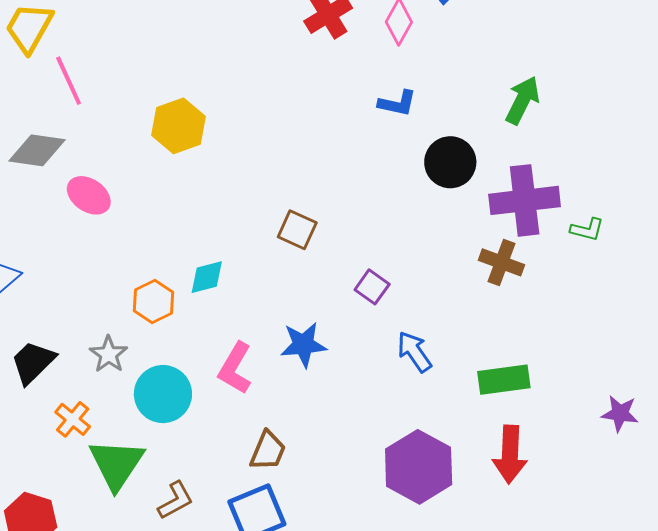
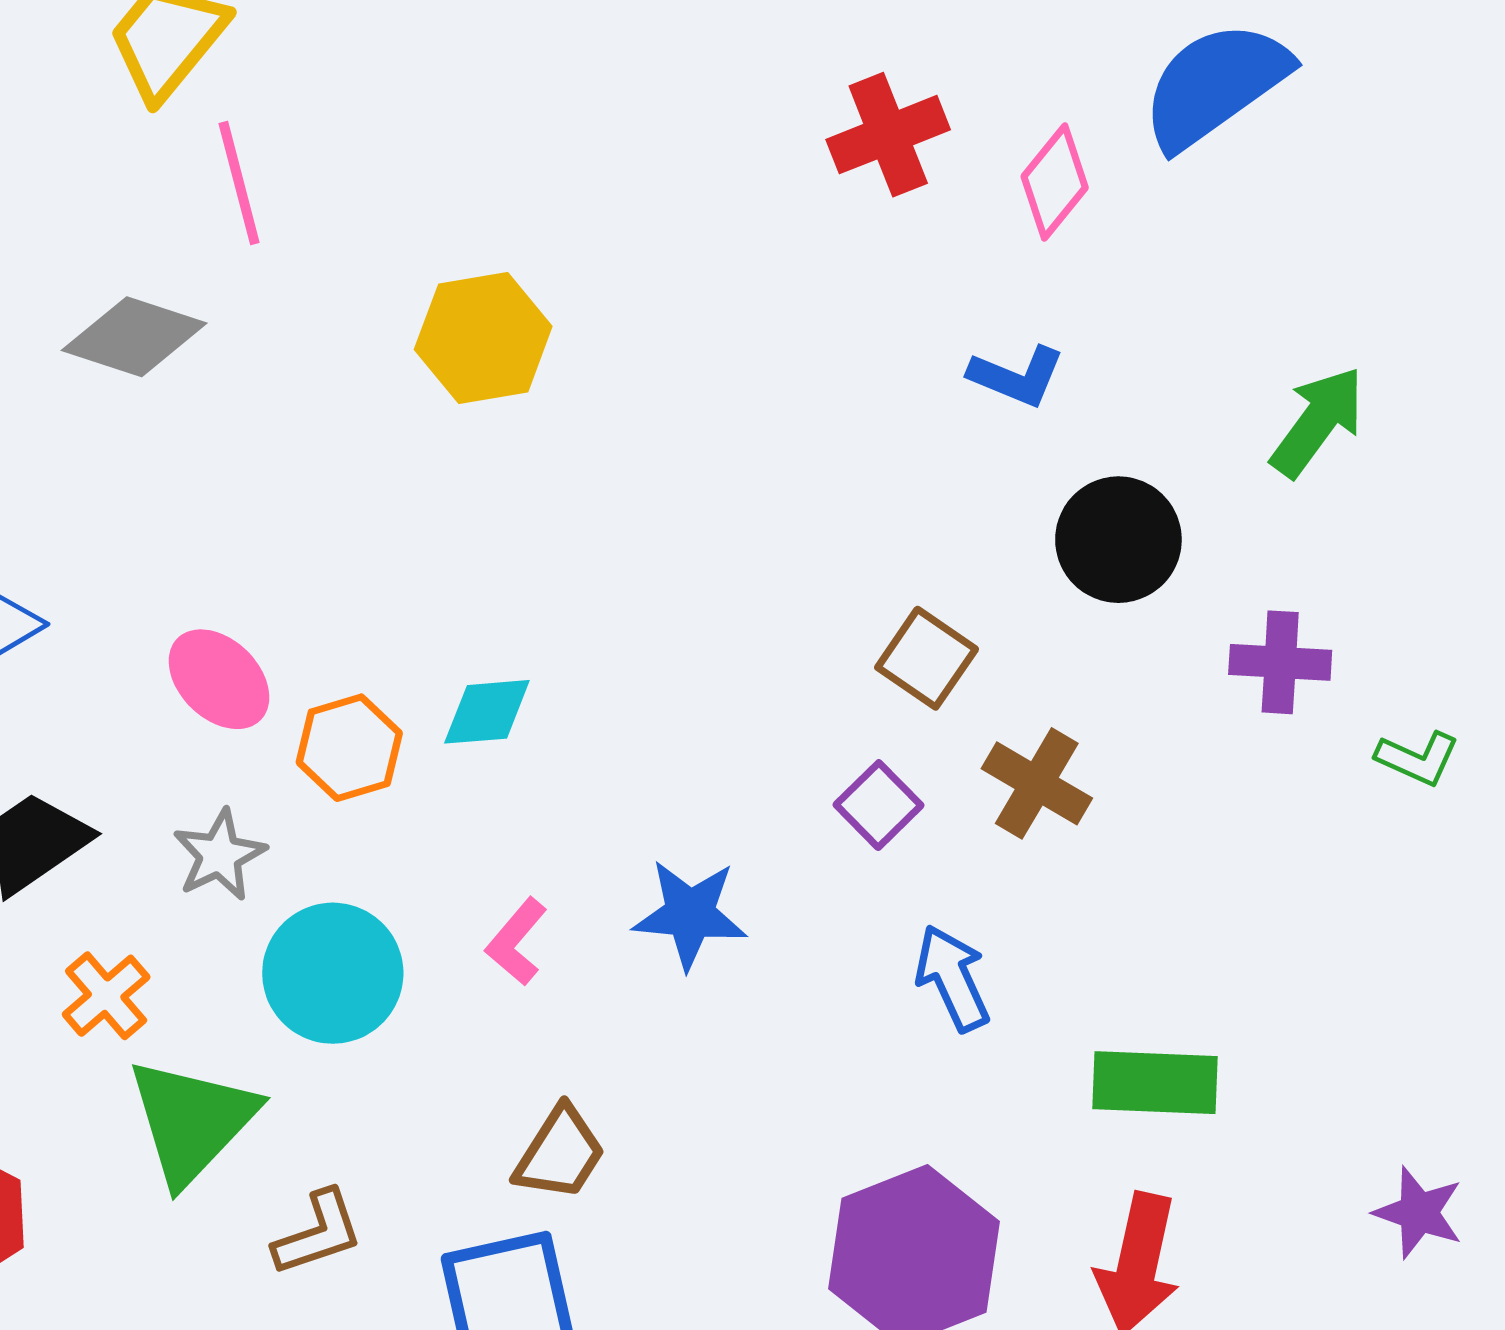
pink ellipse: (89, 195) -> (219, 679), moved
purple cross: (525, 200) -> (1280, 662), size x0.6
brown square: (297, 230) -> (927, 658), moved
brown cross: (501, 262) -> (1037, 783), moved
pink L-shape: (235, 368) -> (516, 942), size x0.7

